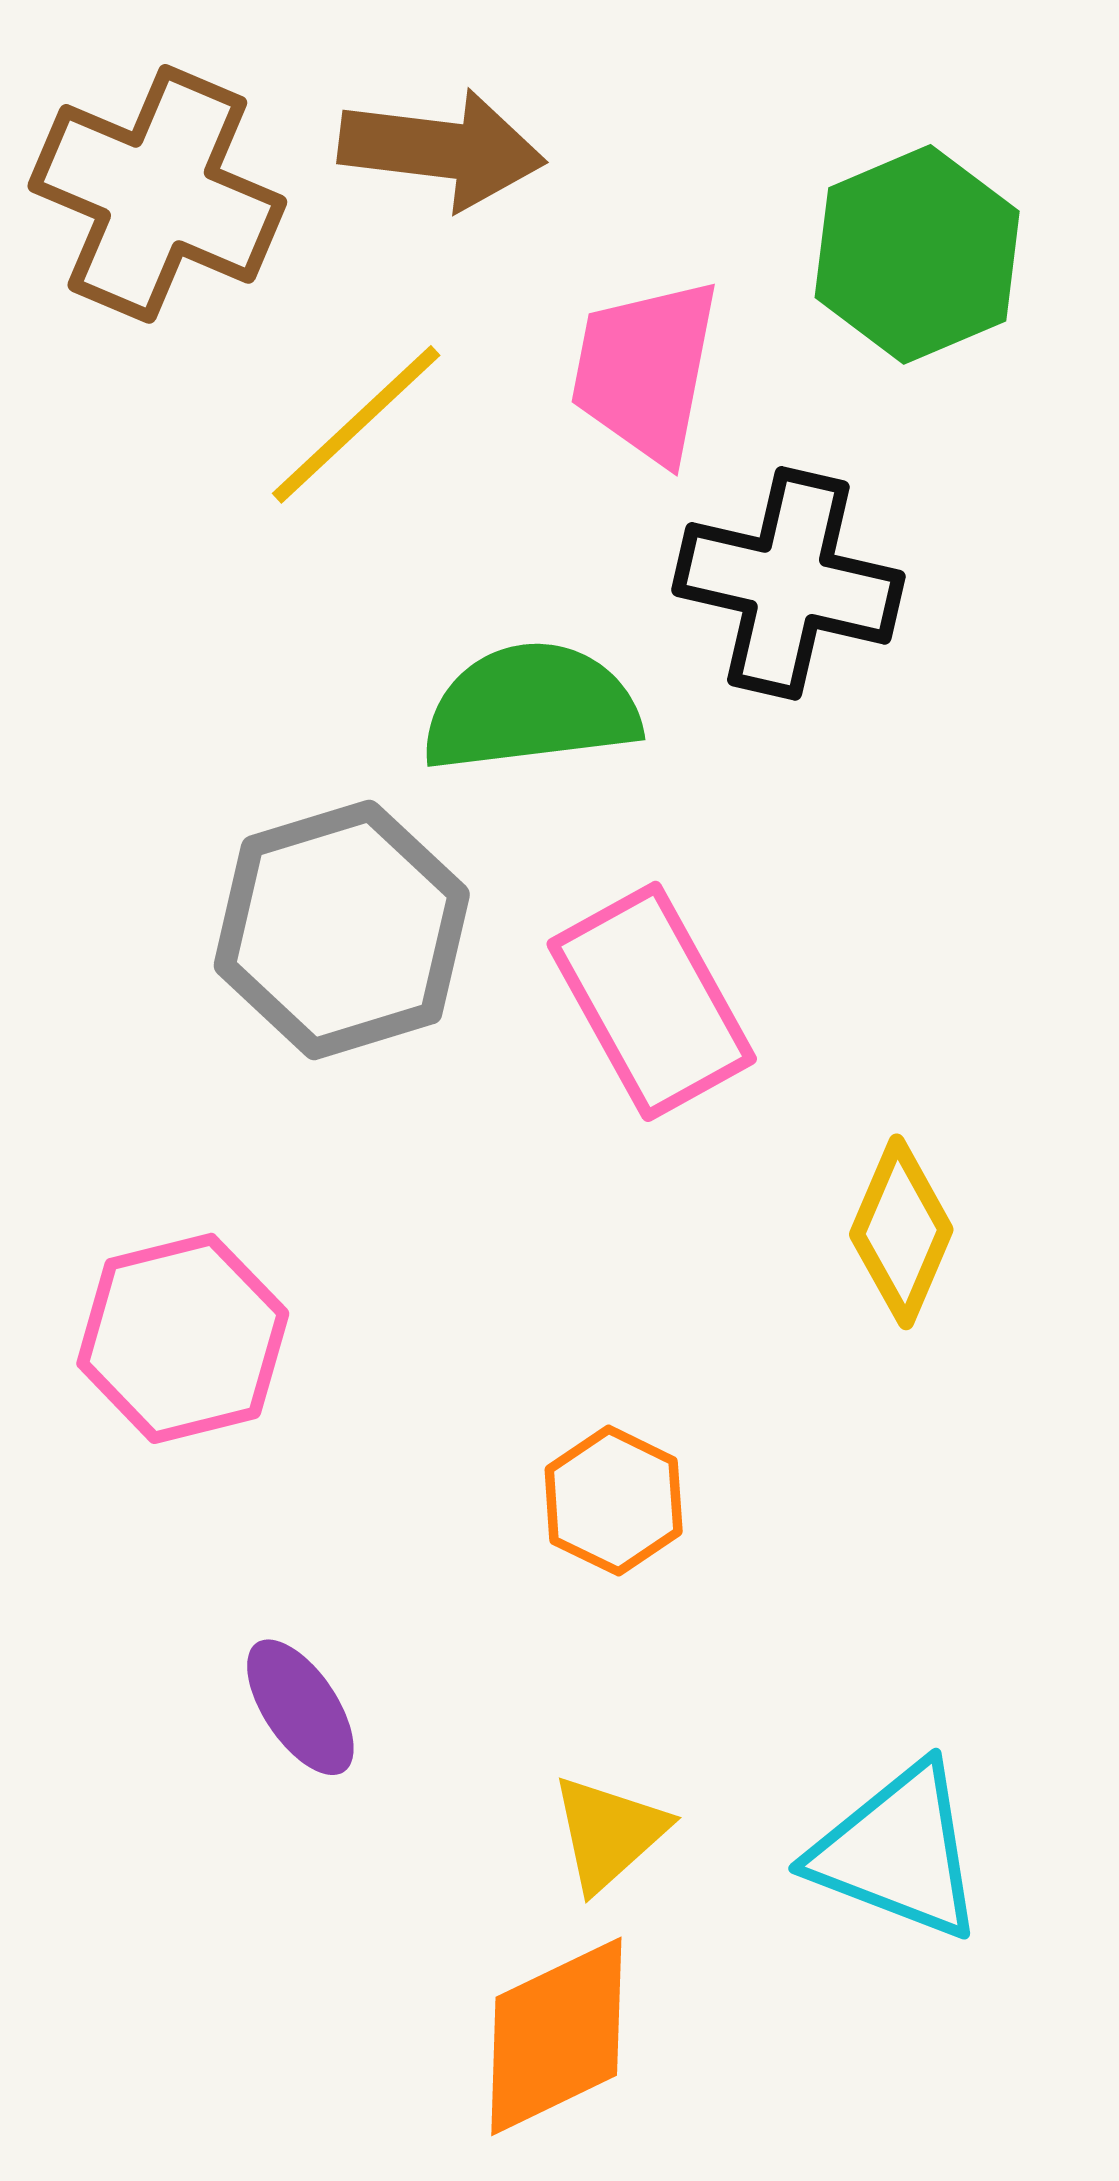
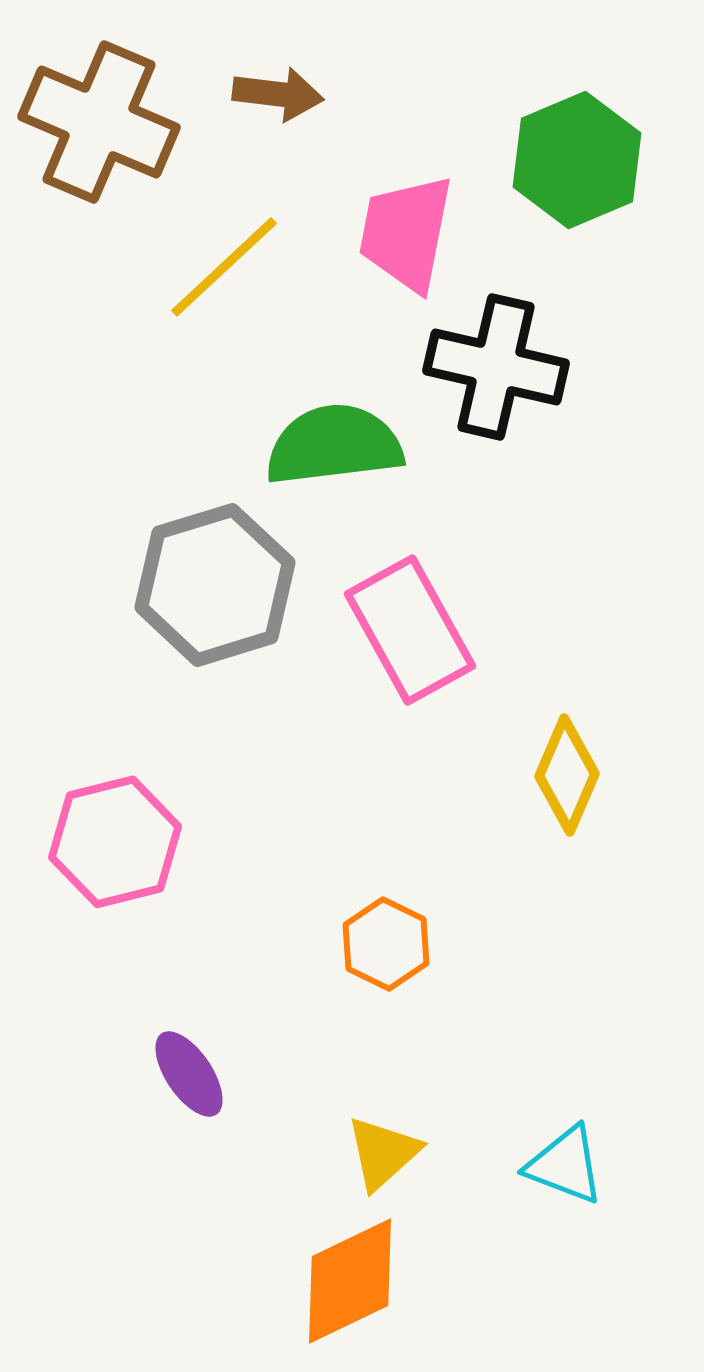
brown arrow: (442, 149) -> (278, 94), size x0.7
cyan triangle: (898, 1852) -> (565, 1165), size x0.7

